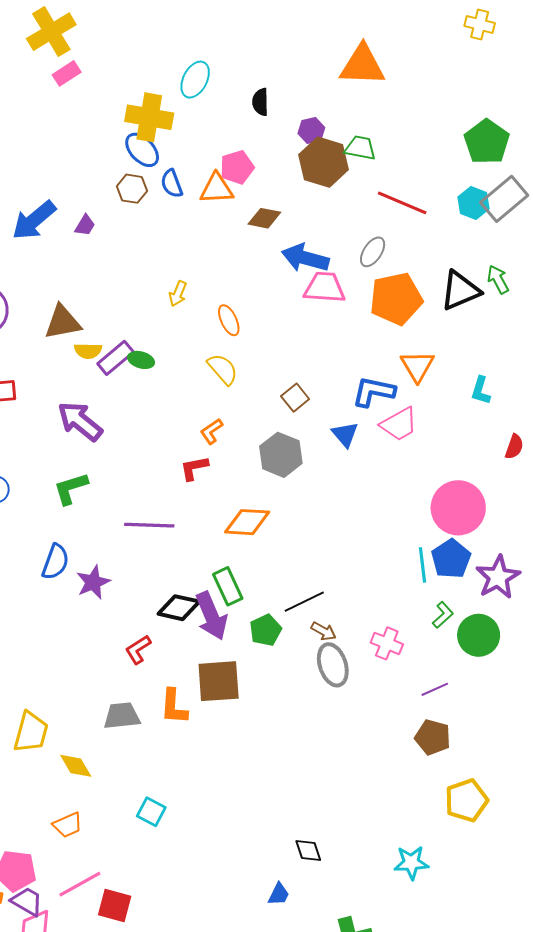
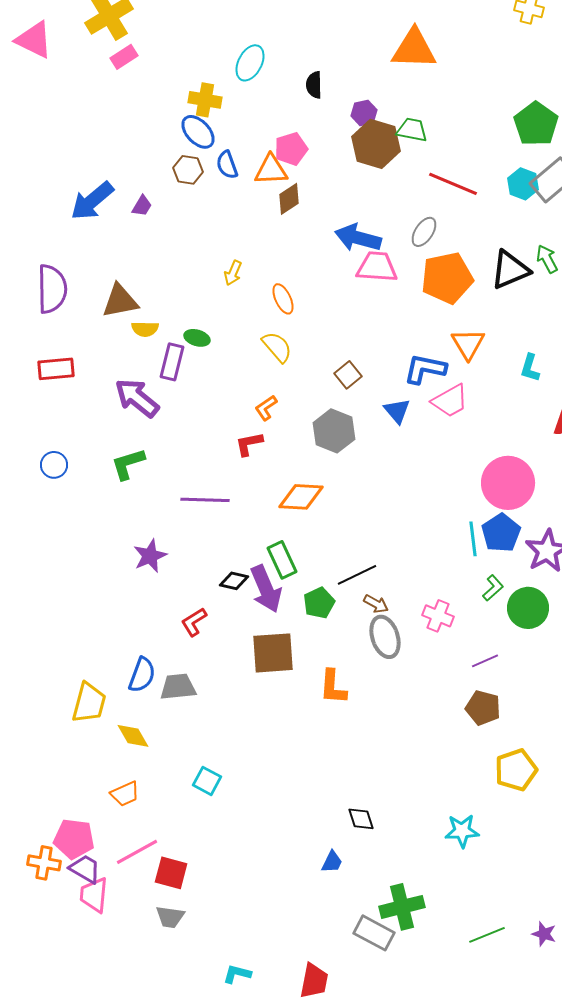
yellow cross: (149, 117) -> (205, 100), size x0.7
brown diamond: (264, 218) -> (289, 199), moved, turned -44
purple rectangle: (116, 358) -> (172, 362), moved, turned -36
blue semicircle: (55, 562) -> (142, 675), moved
black diamond: (179, 608) -> (234, 581), size x0.7
orange L-shape: (174, 707) -> (333, 687), moved

